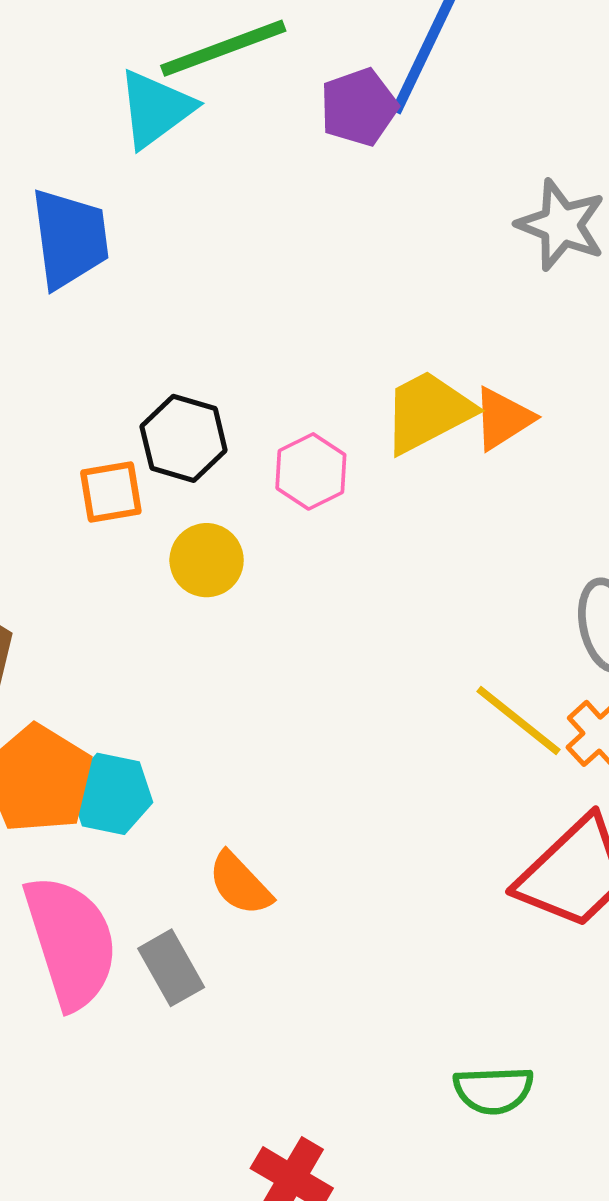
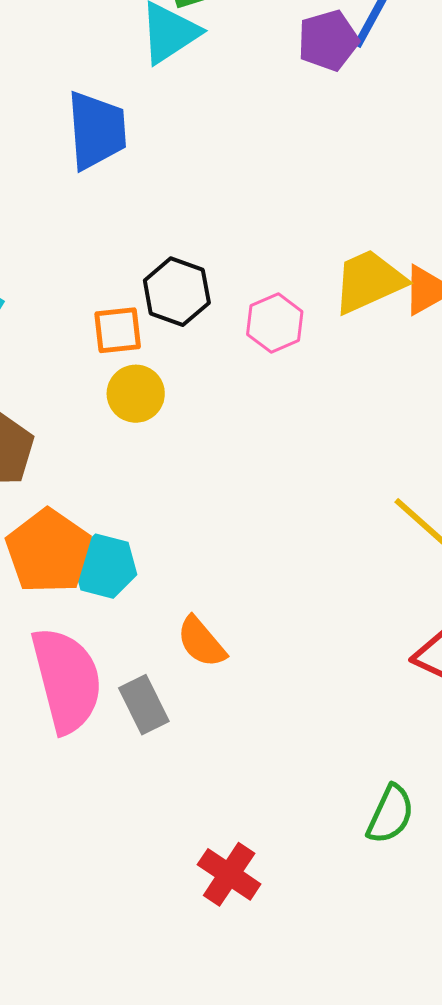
yellow circle: (207, 560) -> (136, 394), moved
green semicircle: (493, 1090) -> (390, 814), turned -66

